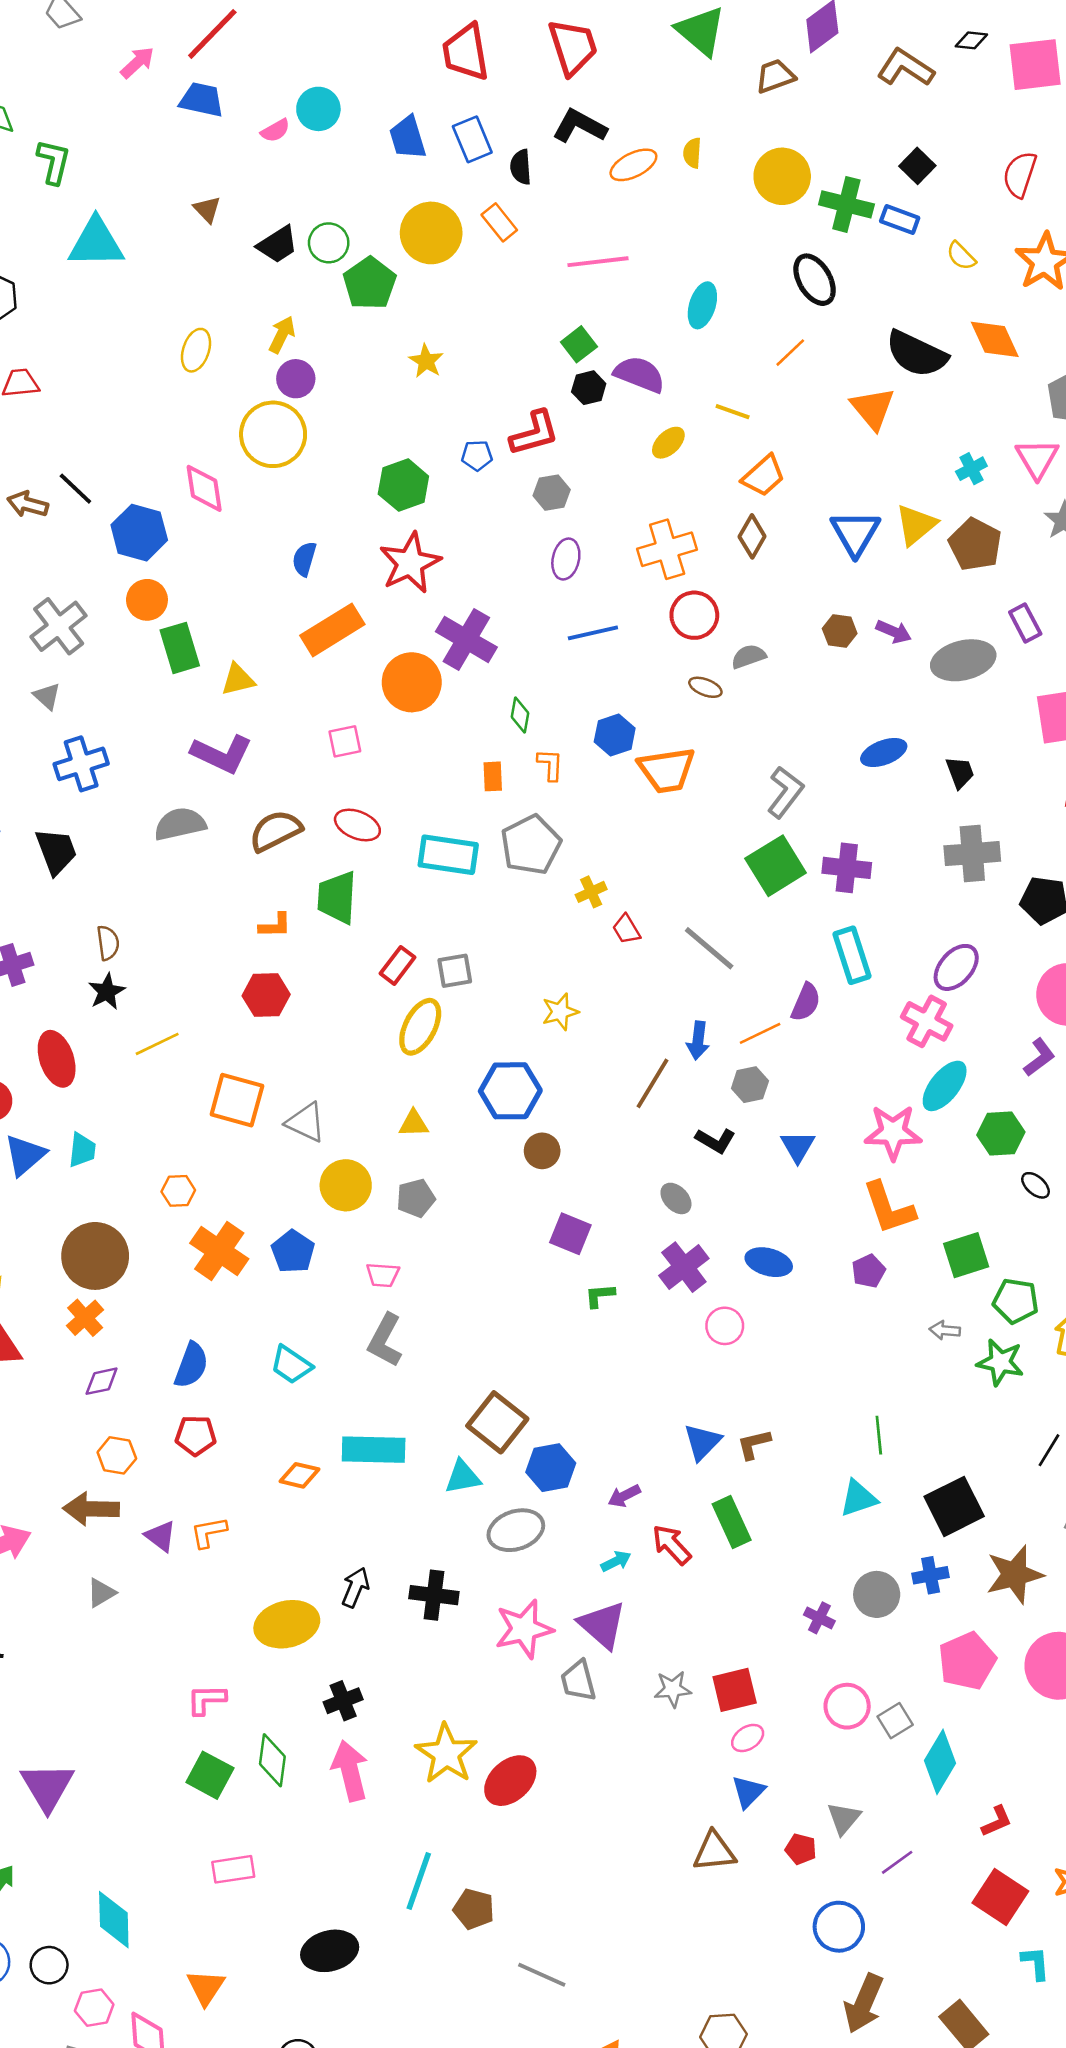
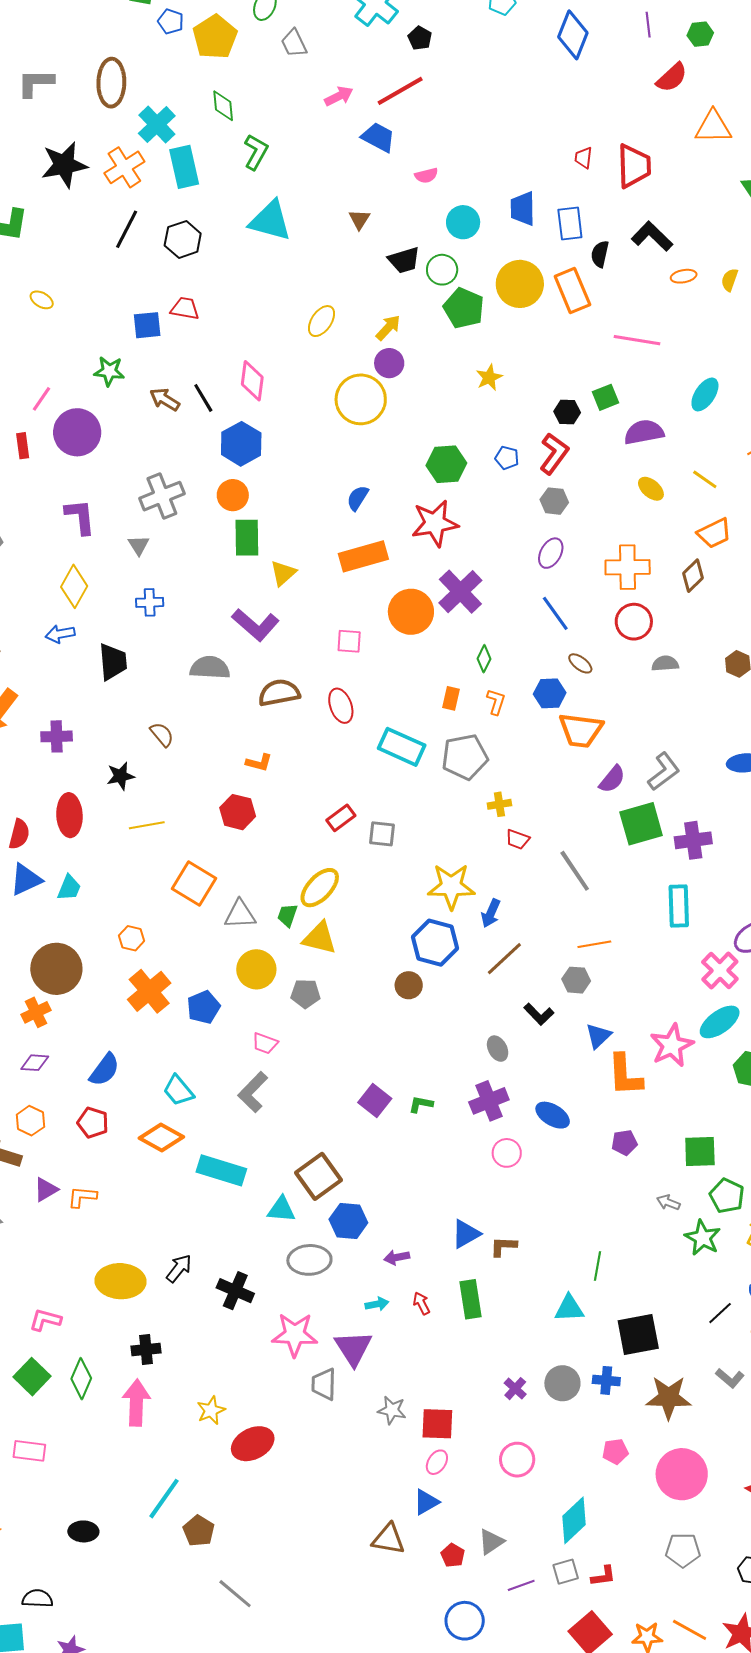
red trapezoid: (573, 47) -> (634, 166), moved
red trapezoid: (466, 52) -> (583, 158), size x0.5
cyan circle: (318, 109) -> (463, 222), moved
orange ellipse: (633, 165) -> (684, 276), size x0.7
orange rectangle: (499, 222) -> (572, 290), size x1.5
green pentagon: (370, 283) -> (464, 308), turned -30
purple semicircle: (639, 374) -> (644, 432), turned -48
black hexagon: (589, 388) -> (567, 412), moved
red L-shape: (534, 433) -> (554, 454), turned -54
yellow ellipse: (668, 443) -> (651, 489), turned 68
pink diamond: (204, 488) -> (252, 381), moved
blue line: (593, 633) -> (555, 613), turned 51
yellow triangle: (238, 680) -> (283, 573), turned -44
brown ellipse: (705, 687) -> (580, 663), moved
blue cross: (81, 764) -> (150, 602), size x0.7
red ellipse: (357, 825) -> (341, 706), turned 32
purple cross: (847, 868) -> (693, 840), turned -30
green trapezoid: (337, 897) -> (287, 915), moved, size x0.6
red trapezoid: (626, 929) -> (518, 839), turned -55
brown semicircle: (108, 943) -> (162, 734), moved, turned -48
purple semicircle: (806, 1002) -> (612, 779), moved
yellow star: (560, 1012) -> (451, 886), size x1.6
yellow ellipse: (420, 1027) -> (320, 888), moved
blue arrow: (698, 1040) -> (491, 913), moved
blue hexagon: (510, 1091) -> (435, 943), moved
gray triangle: (306, 1122) -> (240, 914), turned -44
yellow triangle: (414, 1124) -> (319, 938), size x1.5
pink star: (893, 1132) -> (672, 1045), turned 30
orange L-shape: (889, 1208) -> (625, 1075), moved
purple square: (570, 1234) -> (375, 1101), moved
orange diamond: (300, 1475) -> (161, 1138), moved, size x1.4
purple triangle: (161, 1536) -> (46, 1190), turned 36
red arrow: (672, 1545) -> (421, 1303), size x0.7
pink pentagon: (967, 1661) -> (615, 1451), size x0.6
gray square: (895, 1721) -> (566, 1572), moved
pink ellipse: (748, 1738) -> (437, 1462), turned -40
yellow star: (446, 1754) -> (211, 1410), size x0.6
black ellipse: (330, 1951) -> (83, 1531), size x0.7

